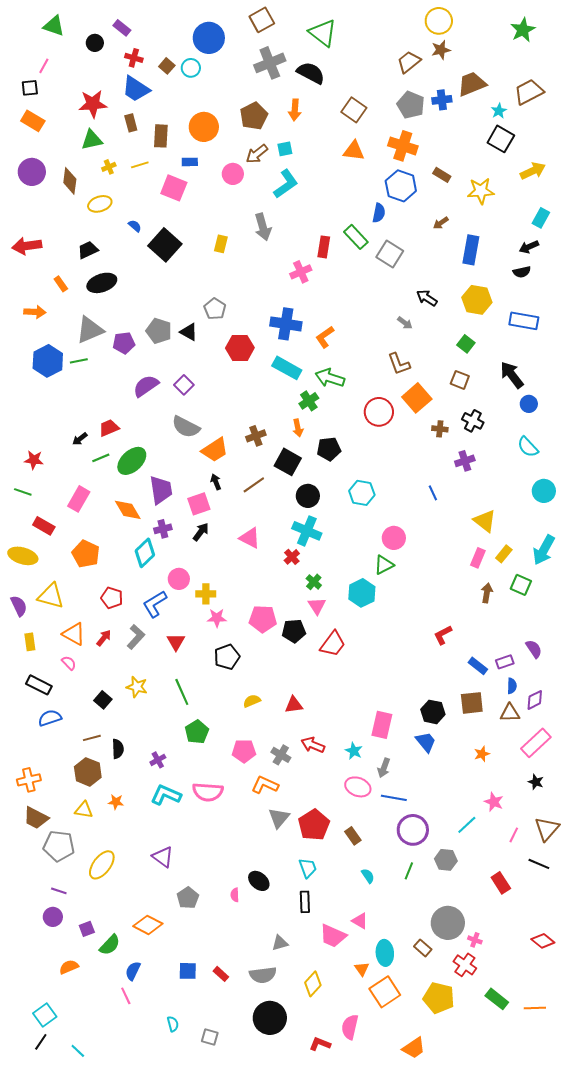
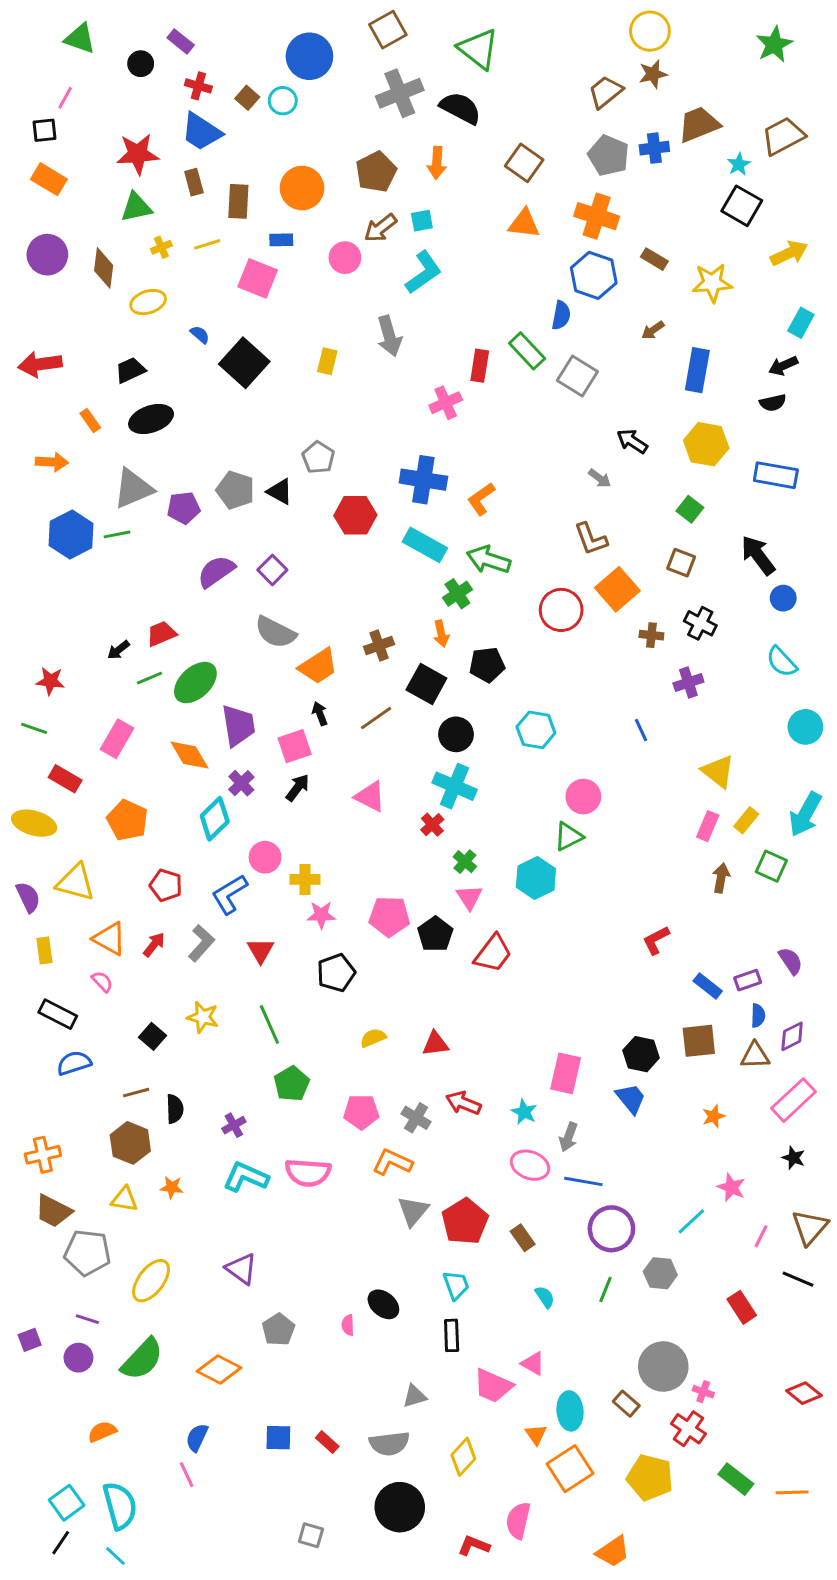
purple cross: (163, 529) -> (241, 783), turned -30
black pentagon: (294, 631) -> (435, 934), turned -30
purple square: (87, 929) -> (30, 1340), moved
green semicircle: (110, 945) -> (142, 1359), moved, size x1.4
cyan semicircle: (173, 1024) -> (120, 1506), moved, size x2.0

